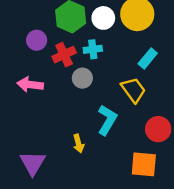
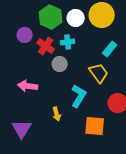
red cross: (64, 55) -> (46, 46), turned -30
pink arrow: (30, 85) -> (28, 86), moved
orange square: (144, 164) -> (95, 126), moved

